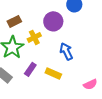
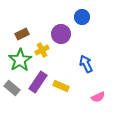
blue arrow: (66, 51) -> (86, 64), moved
purple rectangle: (30, 69) -> (38, 82), size x1.5

